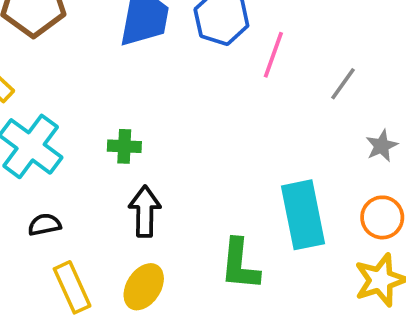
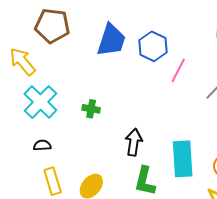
black arrow: (145, 211) -> (134, 142), moved

